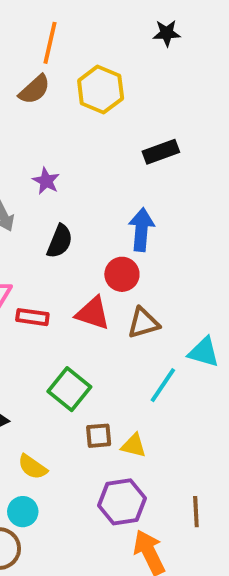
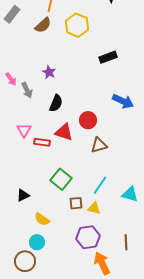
blue arrow: (141, 230) -> (123, 101), moved, turned 110
red triangle: (93, 313) -> (64, 132), moved
cyan triangle: (204, 352) -> (130, 194), moved
cyan line: (163, 385) -> (100, 185), moved

